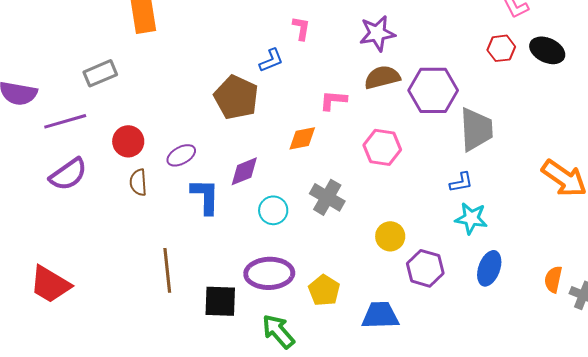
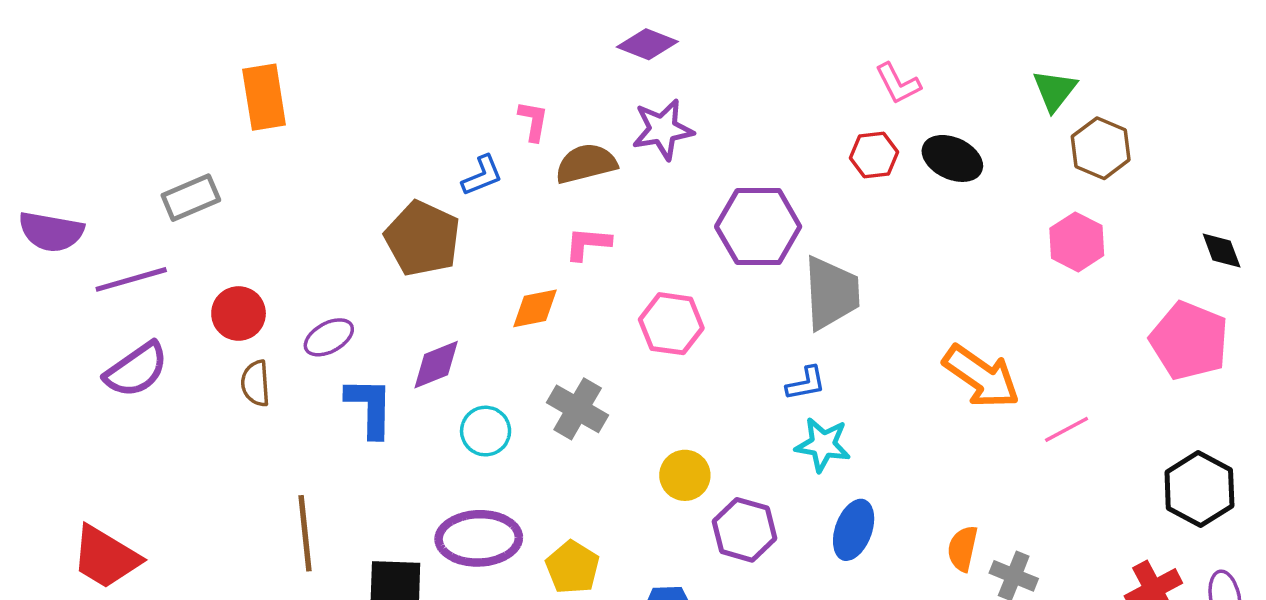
brown semicircle: (382, 77) -> (586, 164), moved

